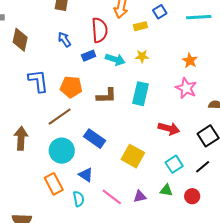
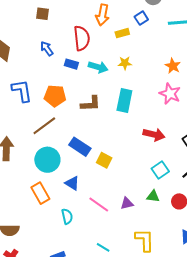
blue rectangle: (89, 56) -> (71, 64), turned 40
yellow square: (133, 156) -> (104, 160), moved, size x0.7
cyan semicircle: (79, 199) -> (67, 216), moved

